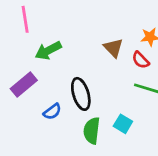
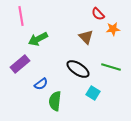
red semicircle: (141, 60) -> (98, 14), moved
black ellipse: (81, 94) -> (78, 69), moved, turned -40
green semicircle: (92, 131) -> (55, 101), moved

